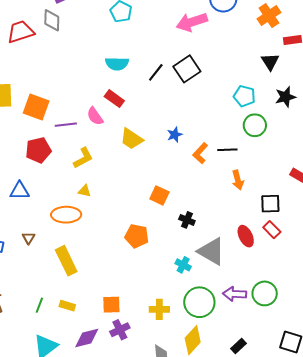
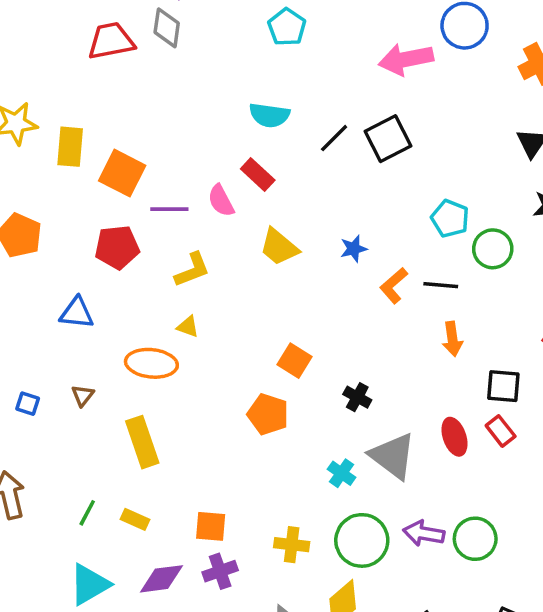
cyan pentagon: (244, 96) -> (450, 219), moved
orange square: (159, 195) -> (295, 361), moved

